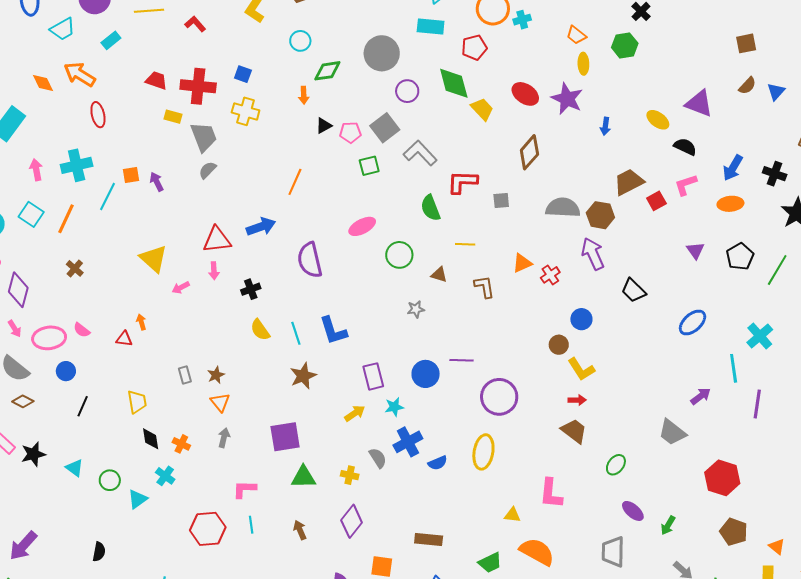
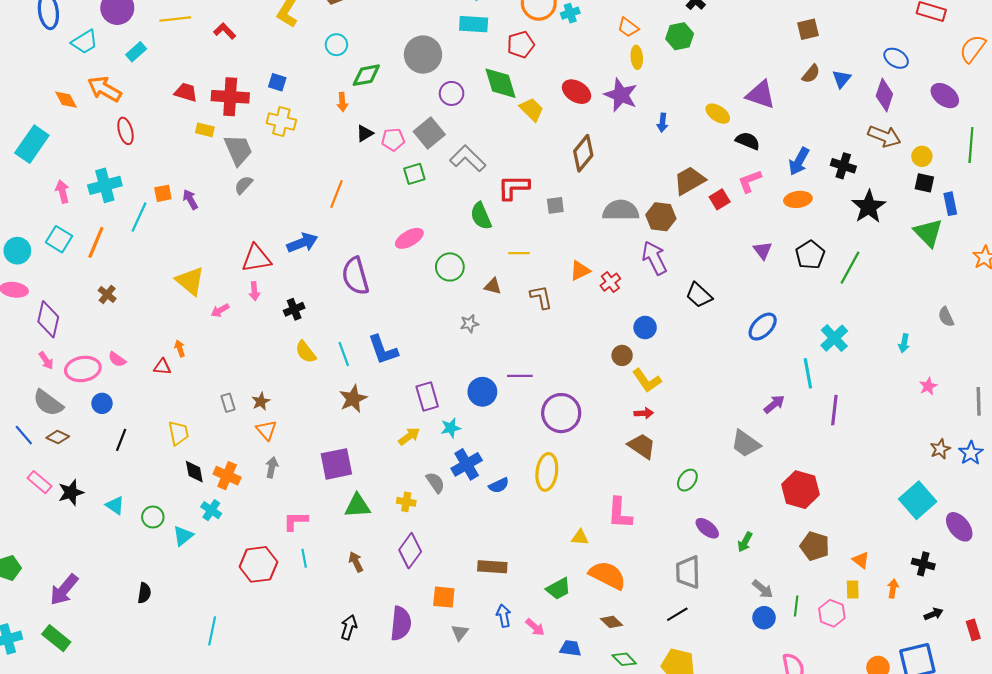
orange cross: (181, 444) -> (227, 476), size x1.4

